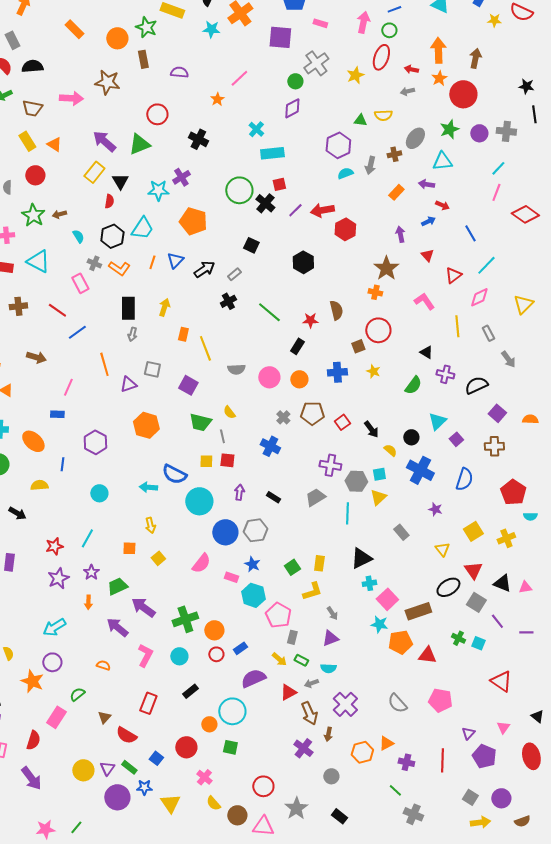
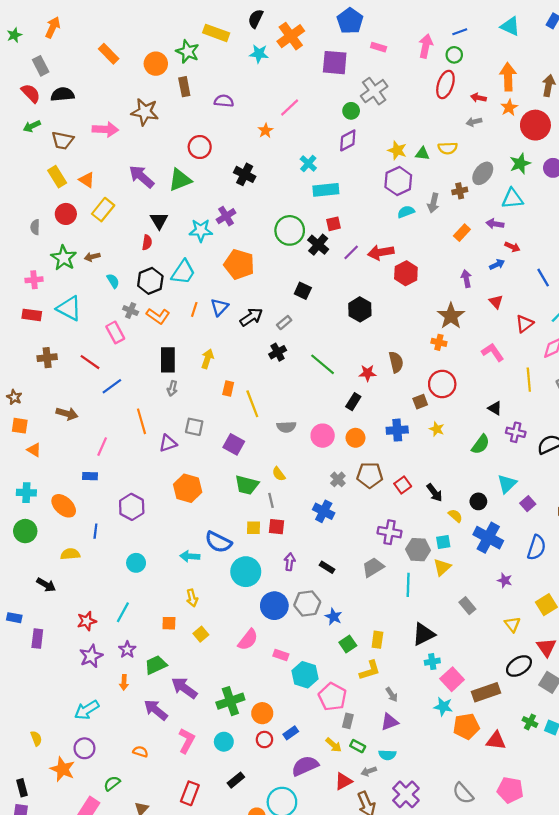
yellow star: (355, 75) -> (397, 150), moved, turned -30
yellow rectangle: (94, 172) -> (103, 210), moved
blue star: (252, 564) -> (334, 617), moved

